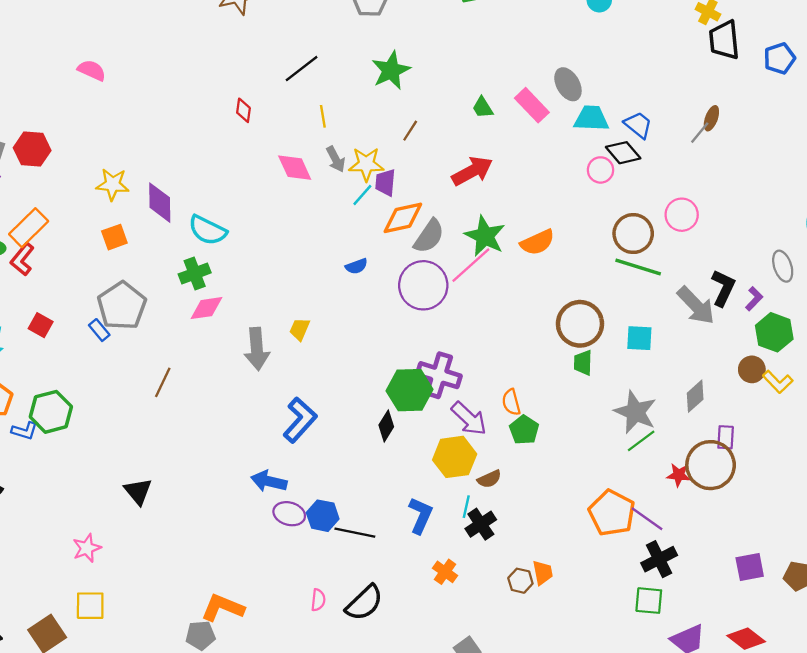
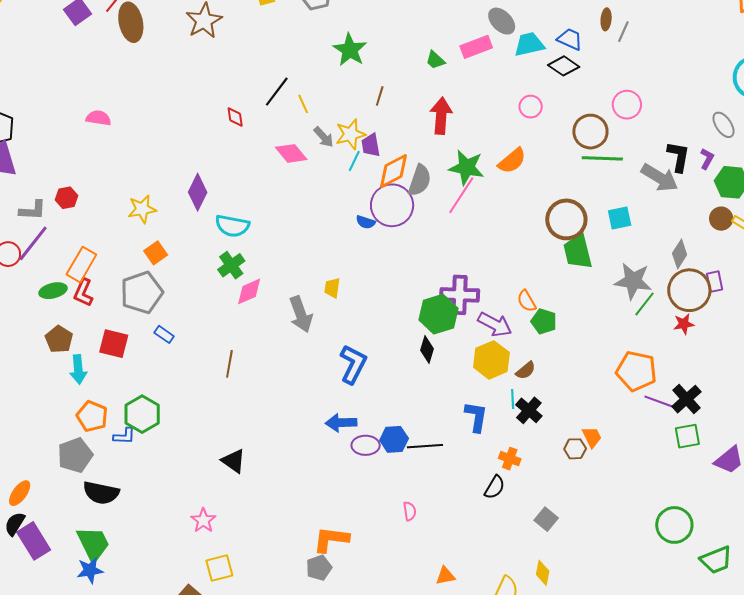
black line: (302, 69) -> (277, 92), moved
pink rectangle: (532, 105) -> (476, 47), turned -52
brown ellipse: (711, 118) -> (606, 19), moved
red hexagon: (32, 149) -> (67, 198), size x0.7
pink circle: (601, 170) -> (531, 107), moved
red arrow: (472, 171) -> (441, 116), turned -42
purple diamond: (160, 203) -> (198, 192), moved, turned 42
blue semicircle: (357, 266) -> (366, 222), turned 54
purple circle: (423, 285) -> (392, 205), moved
gray pentagon: (122, 306) -> (142, 293), moved, turned 30
red square: (41, 325) -> (114, 344), size x1.4
green trapezoid: (583, 363) -> (578, 251), size x1.6
brown circle: (711, 465) -> (689, 290), moved
purple line: (647, 519) -> (660, 402), moved
black semicircle: (364, 603) -> (495, 487), moved, size x0.7

